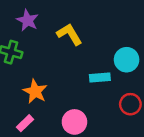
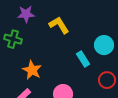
purple star: (27, 20) -> (26, 14), turned -30
cyan rectangle: (100, 77) -> (83, 59), turned 63

